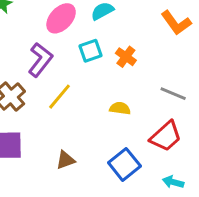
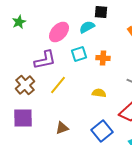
orange cross: (126, 57) -> (103, 58), turned -32
purple L-shape: (40, 60) -> (45, 60), turned 40

